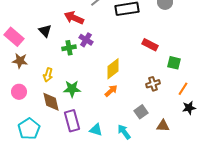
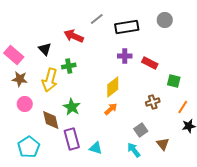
purple cross: (86, 40) -> (125, 56), moved, turned -32
yellow arrow: (48, 75) -> (50, 80), moved, size x1.6
green star: (72, 89) -> (72, 107), turned 30
pink circle: (19, 92) -> (25, 104), moved
brown triangle: (163, 126) -> (163, 144), turned 48
cyan arrow: (124, 132) -> (134, 150), moved

